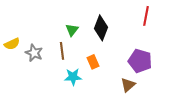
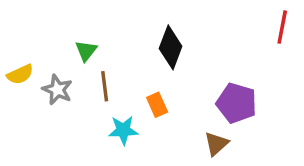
red line: (146, 16) -> (282, 27), moved
green triangle: (72, 30) -> (86, 51), moved

